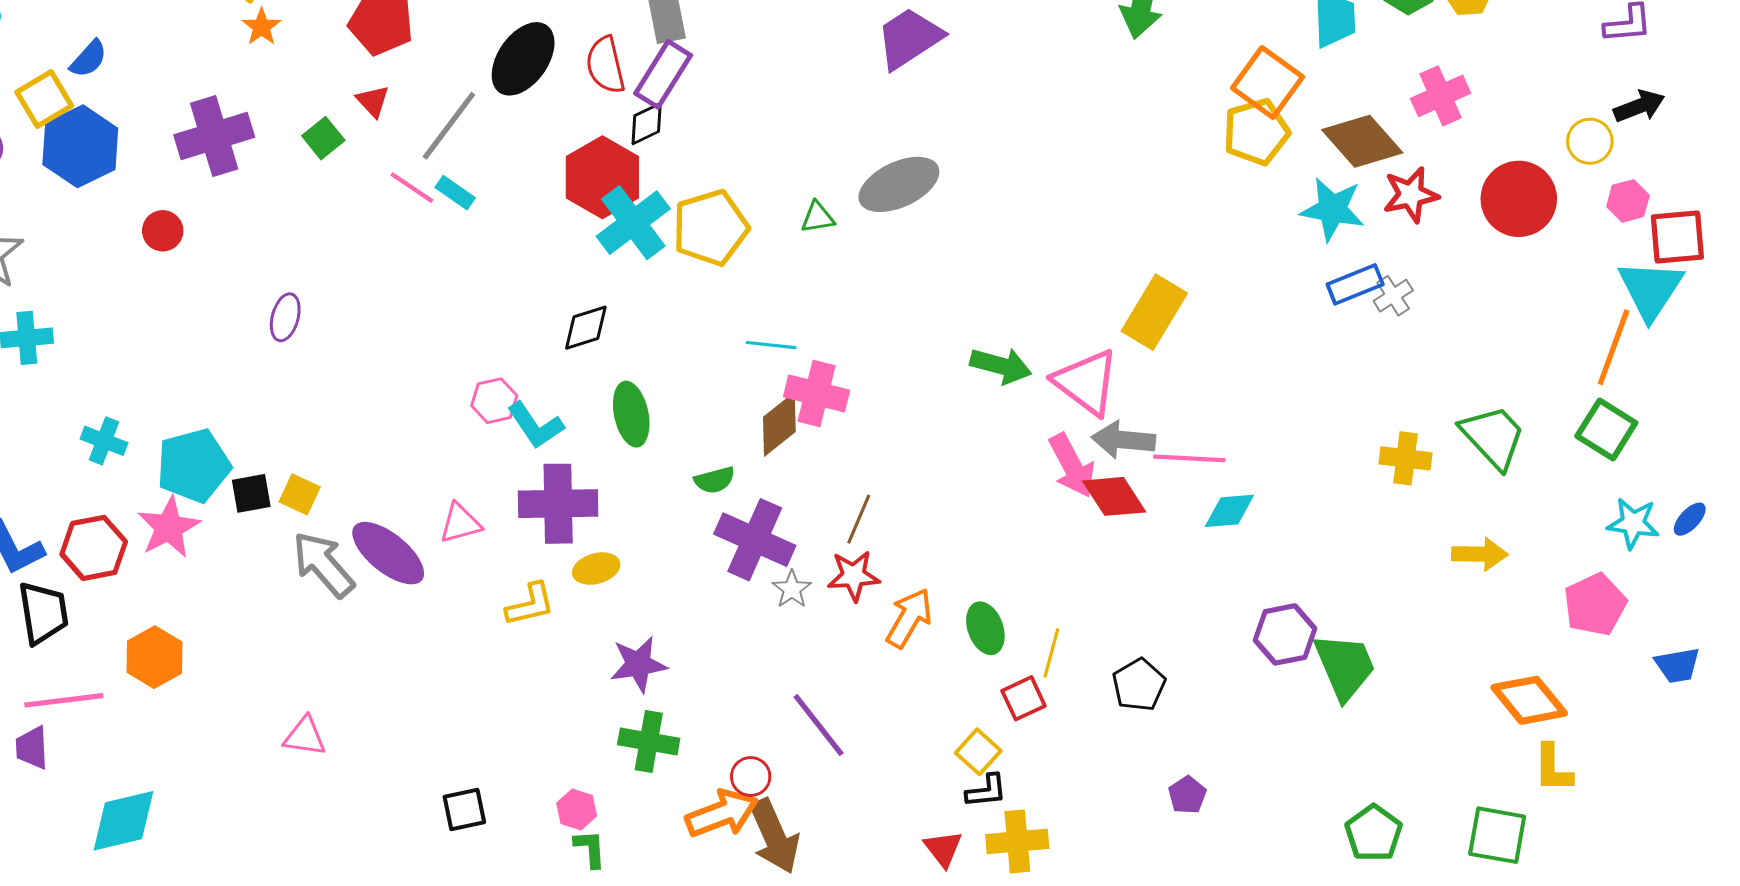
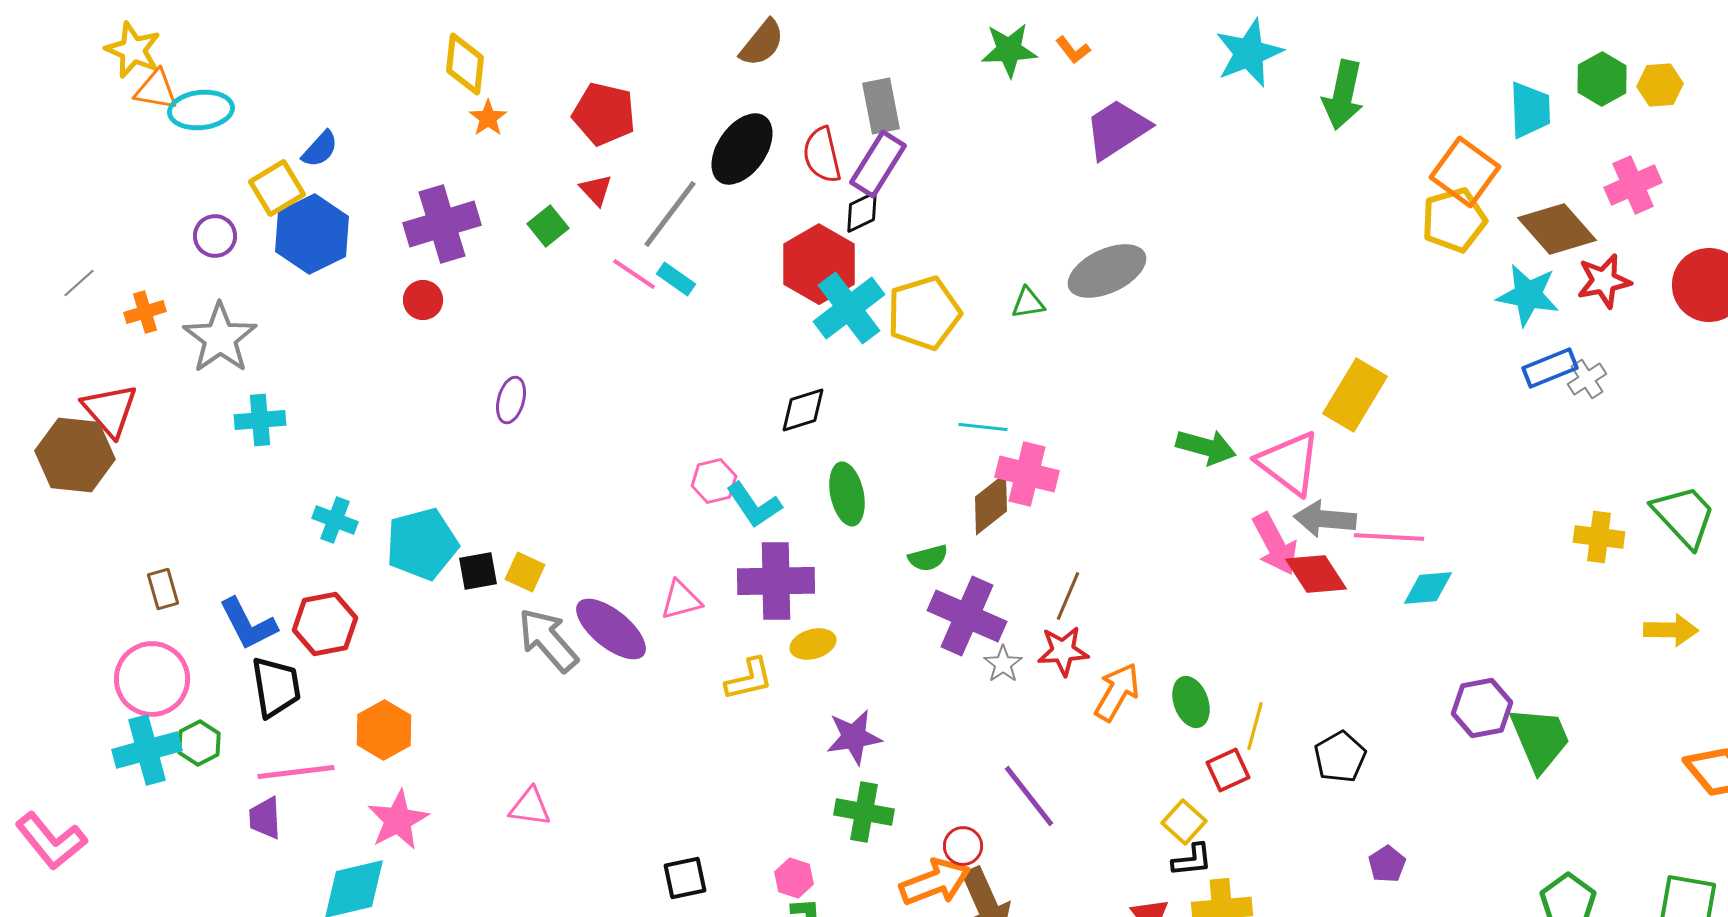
red circle: (163, 231) -> (423, 300), moved
pink star: (169, 527) -> (398, 820), moved

